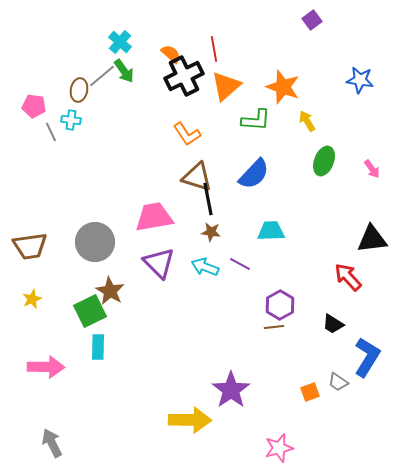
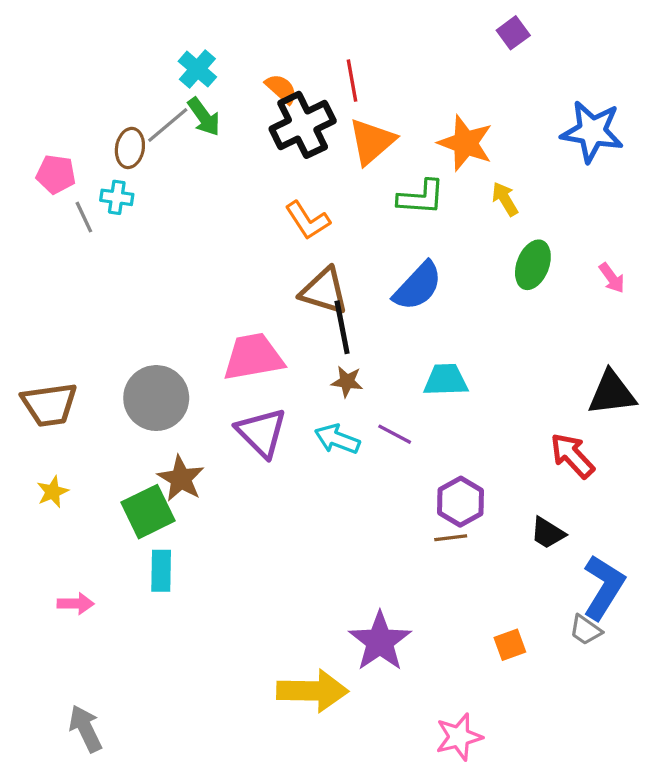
blue star: (360, 80) -> (592, 132), size x1.4
pink arrow: (46, 367) -> (76, 604), size x0.6
gray trapezoid: (338, 382) -> (586, 630), moved

